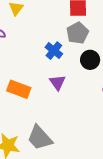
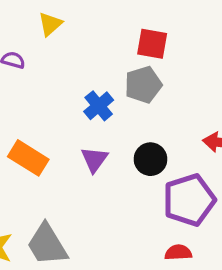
black circle: (90, 60) -> (150, 159), moved

